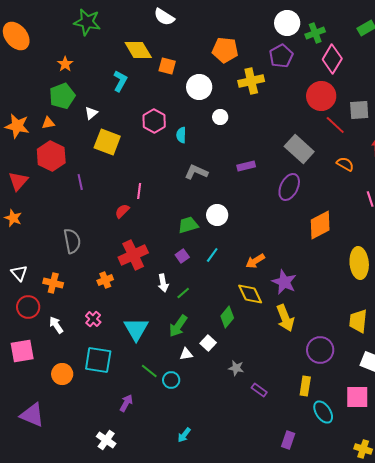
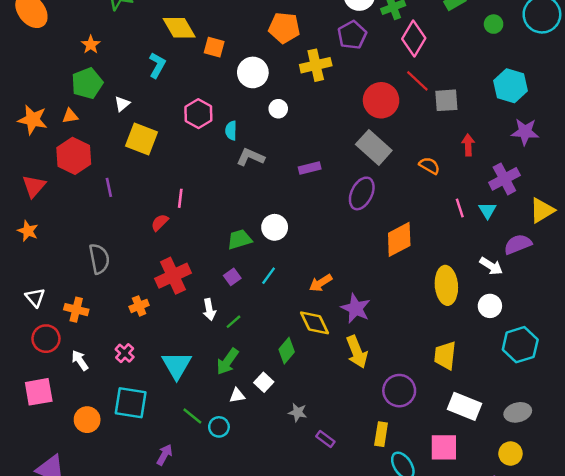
red circle: (321, 96) -> (381, 100), moved
red line: (335, 125) -> (417, 81), moved
gray L-shape: (196, 172) -> (250, 157), moved

